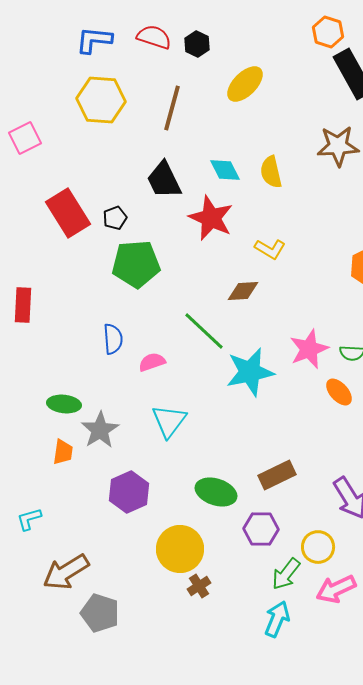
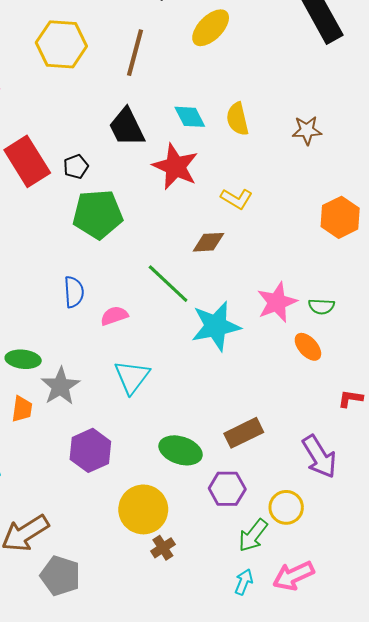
brown star: (338, 146) -> (307, 130), moved, size x0.7
pink arrow: (336, 589) -> (293, 576), moved
cyan arrow: (277, 619) -> (244, 582), size x0.7

